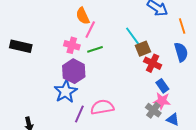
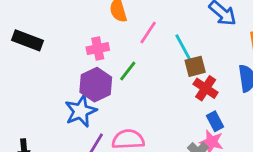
pink line: (90, 30) -> (148, 33), moved
pink cross: (72, 45) -> (98, 49), turned -35
green line: (95, 49) -> (128, 71), moved, turned -42

